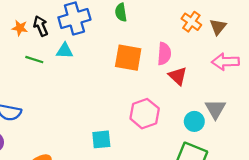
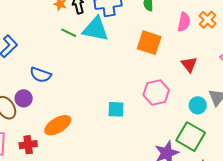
cyan triangle: (65, 51) -> (96, 29), size x1.8
pink semicircle: (164, 54) -> (184, 22), moved

